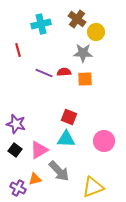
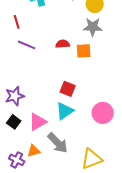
gray star: (83, 53) -> (93, 27), moved
purple line: (44, 73) -> (27, 45), moved
purple star: (16, 124) -> (15, 96), turned -30
cyan triangle: (66, 139) -> (65, 111), turned -36

